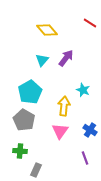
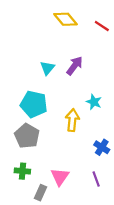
yellow diamond: (47, 30) -> (66, 19), moved
cyan pentagon: (30, 92) -> (34, 104), turned -30
pink triangle: (60, 131) -> (60, 177), moved

